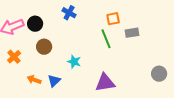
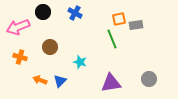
black circle: (35, 24) -> (43, 12), moved
gray rectangle: (132, 33) -> (136, 25), moved
orange cross: (14, 57) -> (20, 57), turned -32
gray circle: (159, 74) -> (149, 79), moved

